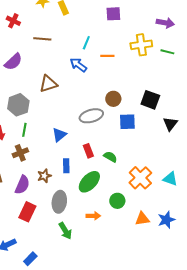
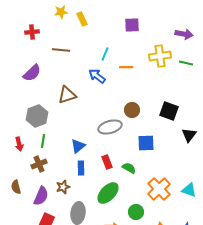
red cross: (13, 21) -> (32, 32), turned -32
blue square: (127, 122) -> (146, 143), moved
blue rectangle: (66, 166) -> (81, 168), moved

